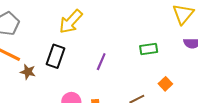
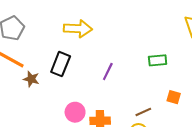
yellow arrow: (71, 22) -> (78, 29), turned -132
orange square: (165, 84) -> (174, 97), turned -32

